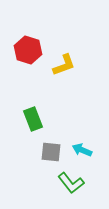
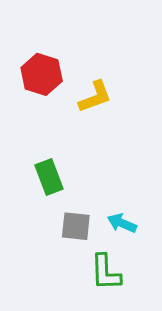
green L-shape: (71, 183) -> (106, 272), turned 36

